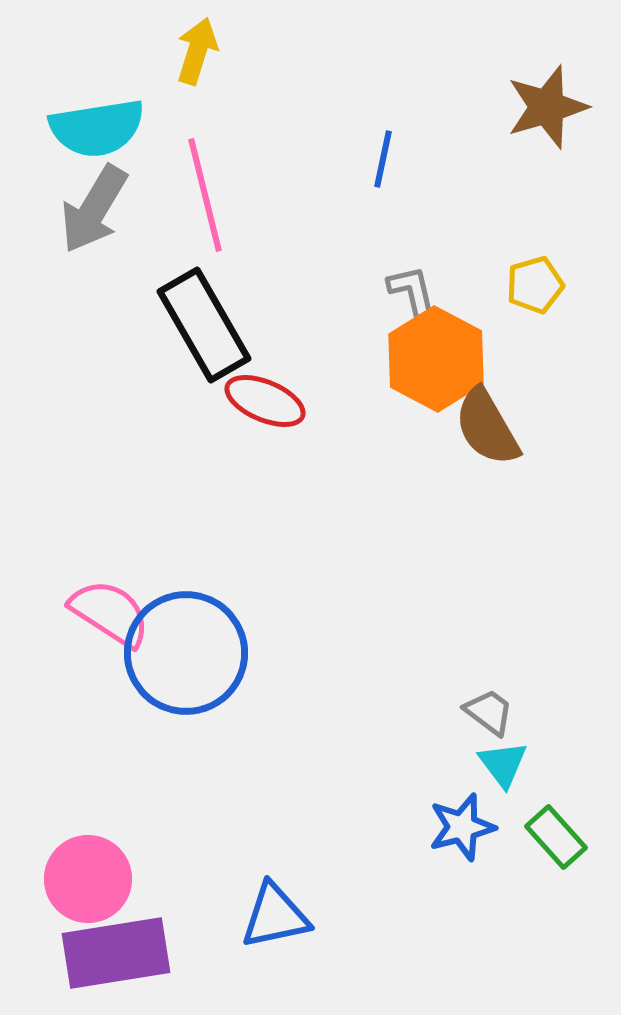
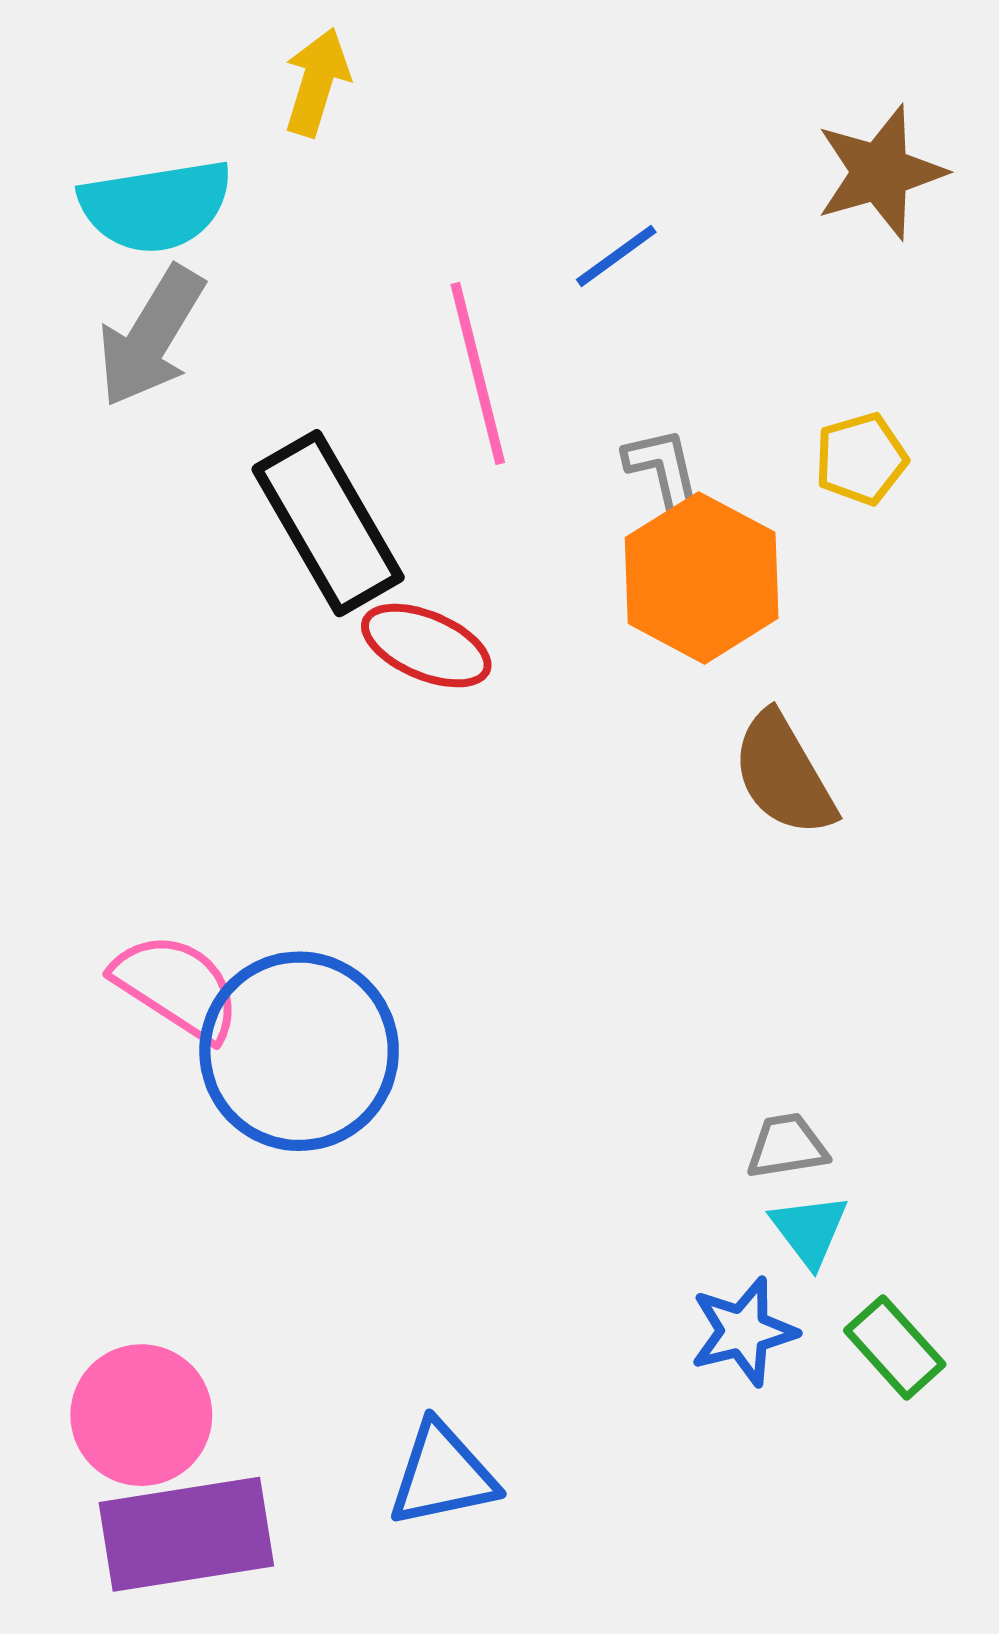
blue line: (383, 159) -> (616, 256), turned 42
pink line: (205, 195) -> (478, 373), moved
brown semicircle: (487, 427) -> (784, 774), moved
gray trapezoid: (489, 712) -> (787, 1146), turned -46

